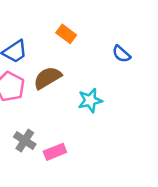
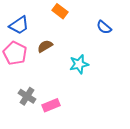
brown semicircle: (47, 78) -> (45, 46), size x0.7

